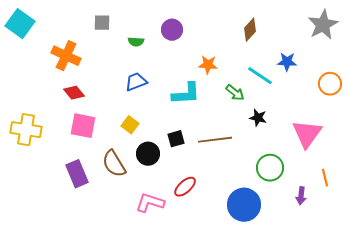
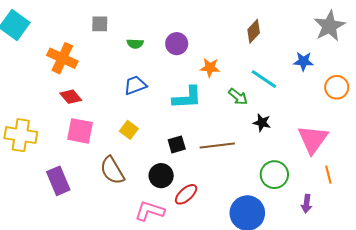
purple circle: (172, 30) -> (177, 44), moved
blue star: (287, 62) -> (303, 61), moved
black circle: (148, 154) -> (161, 176), moved
purple rectangle: (77, 174) -> (58, 181), moved
orange line: (325, 178) -> (328, 175), moved

